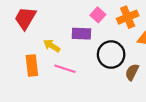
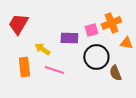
pink square: (98, 15) -> (91, 30), moved, turned 32
brown semicircle: (132, 72) -> (115, 73), turned -49

